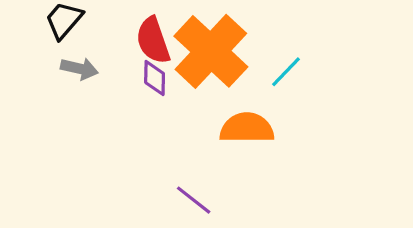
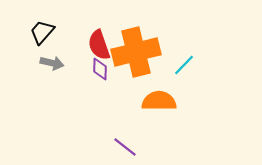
orange cross: (211, 51) -> (136, 52), turned 33

